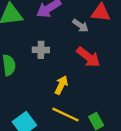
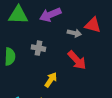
gray arrow: (80, 26) -> (74, 33), turned -32

